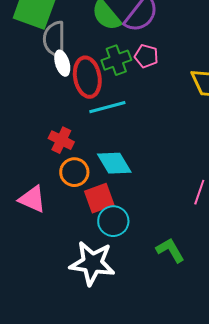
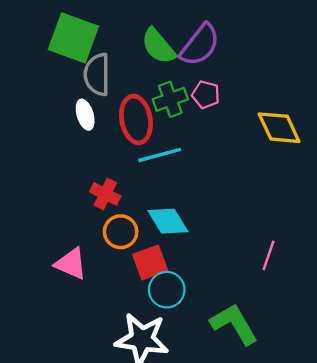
white ellipse: (62, 63) -> (85, 115), moved
green L-shape: (170, 250) -> (234, 324), size x1.4

